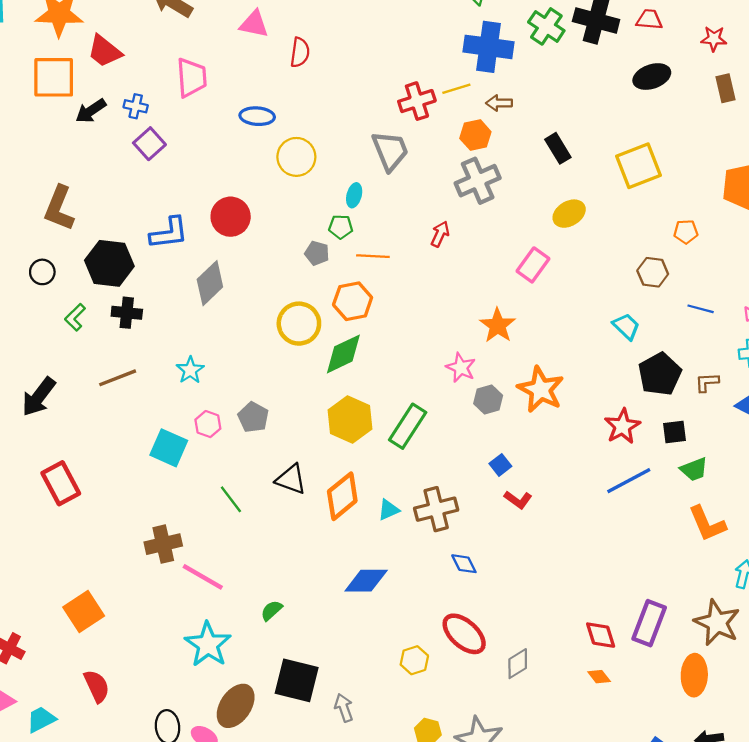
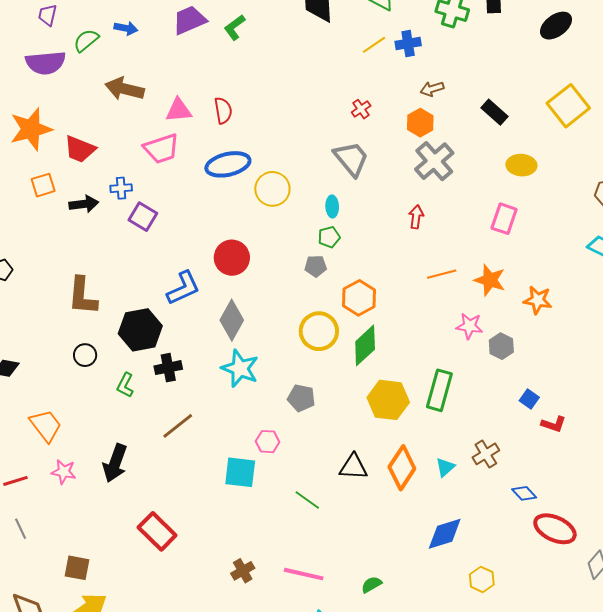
pink triangle: (254, 24) -> (179, 110), moved
blue cross: (489, 47) -> (408, 44), size x0.6
red semicircle: (300, 52) -> (223, 111), moved
orange square: (54, 77) -> (43, 185), size x0.6
pink trapezoid: (192, 78) -> (161, 149), turned 93
yellow line: (456, 89) -> (374, 45), moved
red cross: (417, 101) -> (361, 109), size x0.6
black arrow: (91, 111) -> (84, 204), turned -136
blue ellipse: (257, 116) -> (228, 164), size x1.4
yellow ellipse: (569, 214) -> (521, 165), turned 52
orange line: (373, 256) -> (442, 274), moved
cyan star: (190, 370) -> (240, 368), moved, size x1.5
orange star: (541, 389) -> (538, 300), moved, size x0.7
gray pentagon: (253, 417) -> (301, 398), moved
brown cross: (436, 509) -> (486, 454), size x0.7
brown cross: (163, 544) -> (243, 571), moved, size x0.7
green semicircle: (271, 610) -> (372, 585), turned 30
red ellipse: (464, 634) -> (555, 529), moved
yellow hexagon: (414, 660) -> (482, 579), moved

